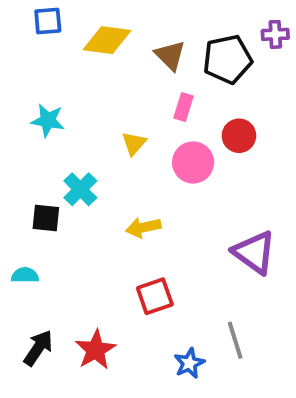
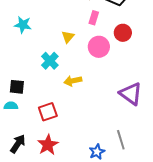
cyan cross: (80, 189) -> (50, 61), moved
black square: (46, 218) -> (17, 87), moved
red square: (155, 296) -> (48, 112), moved

